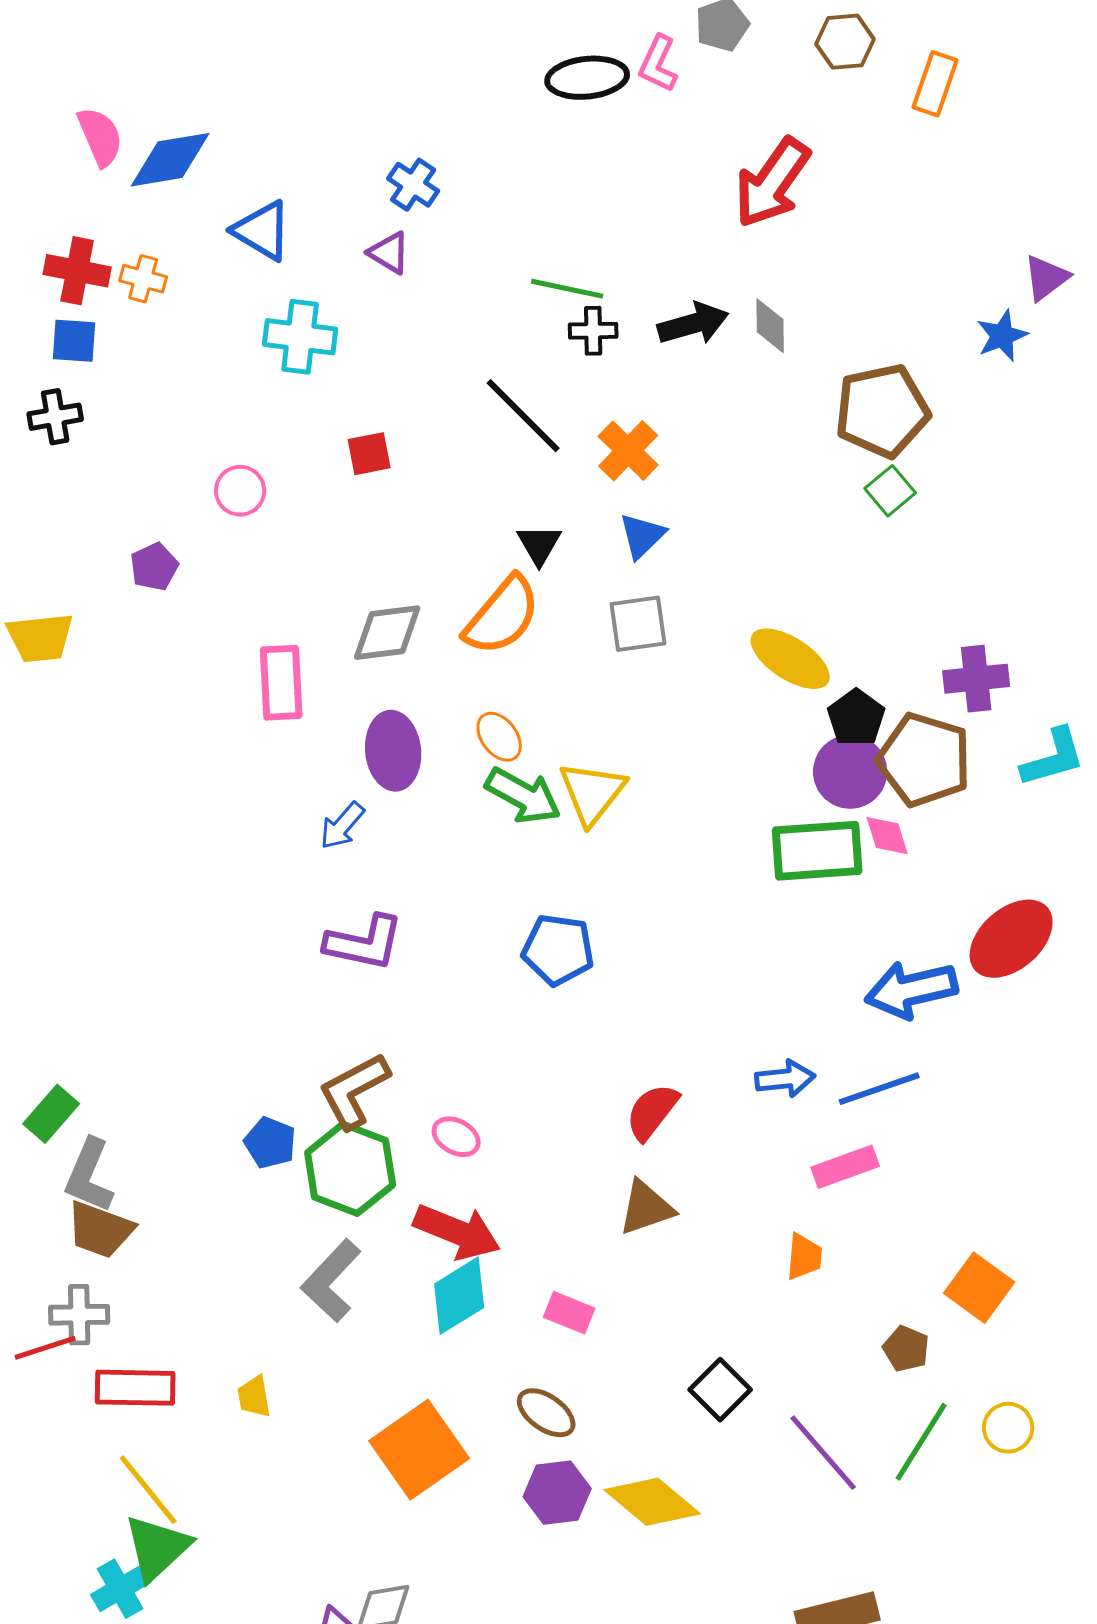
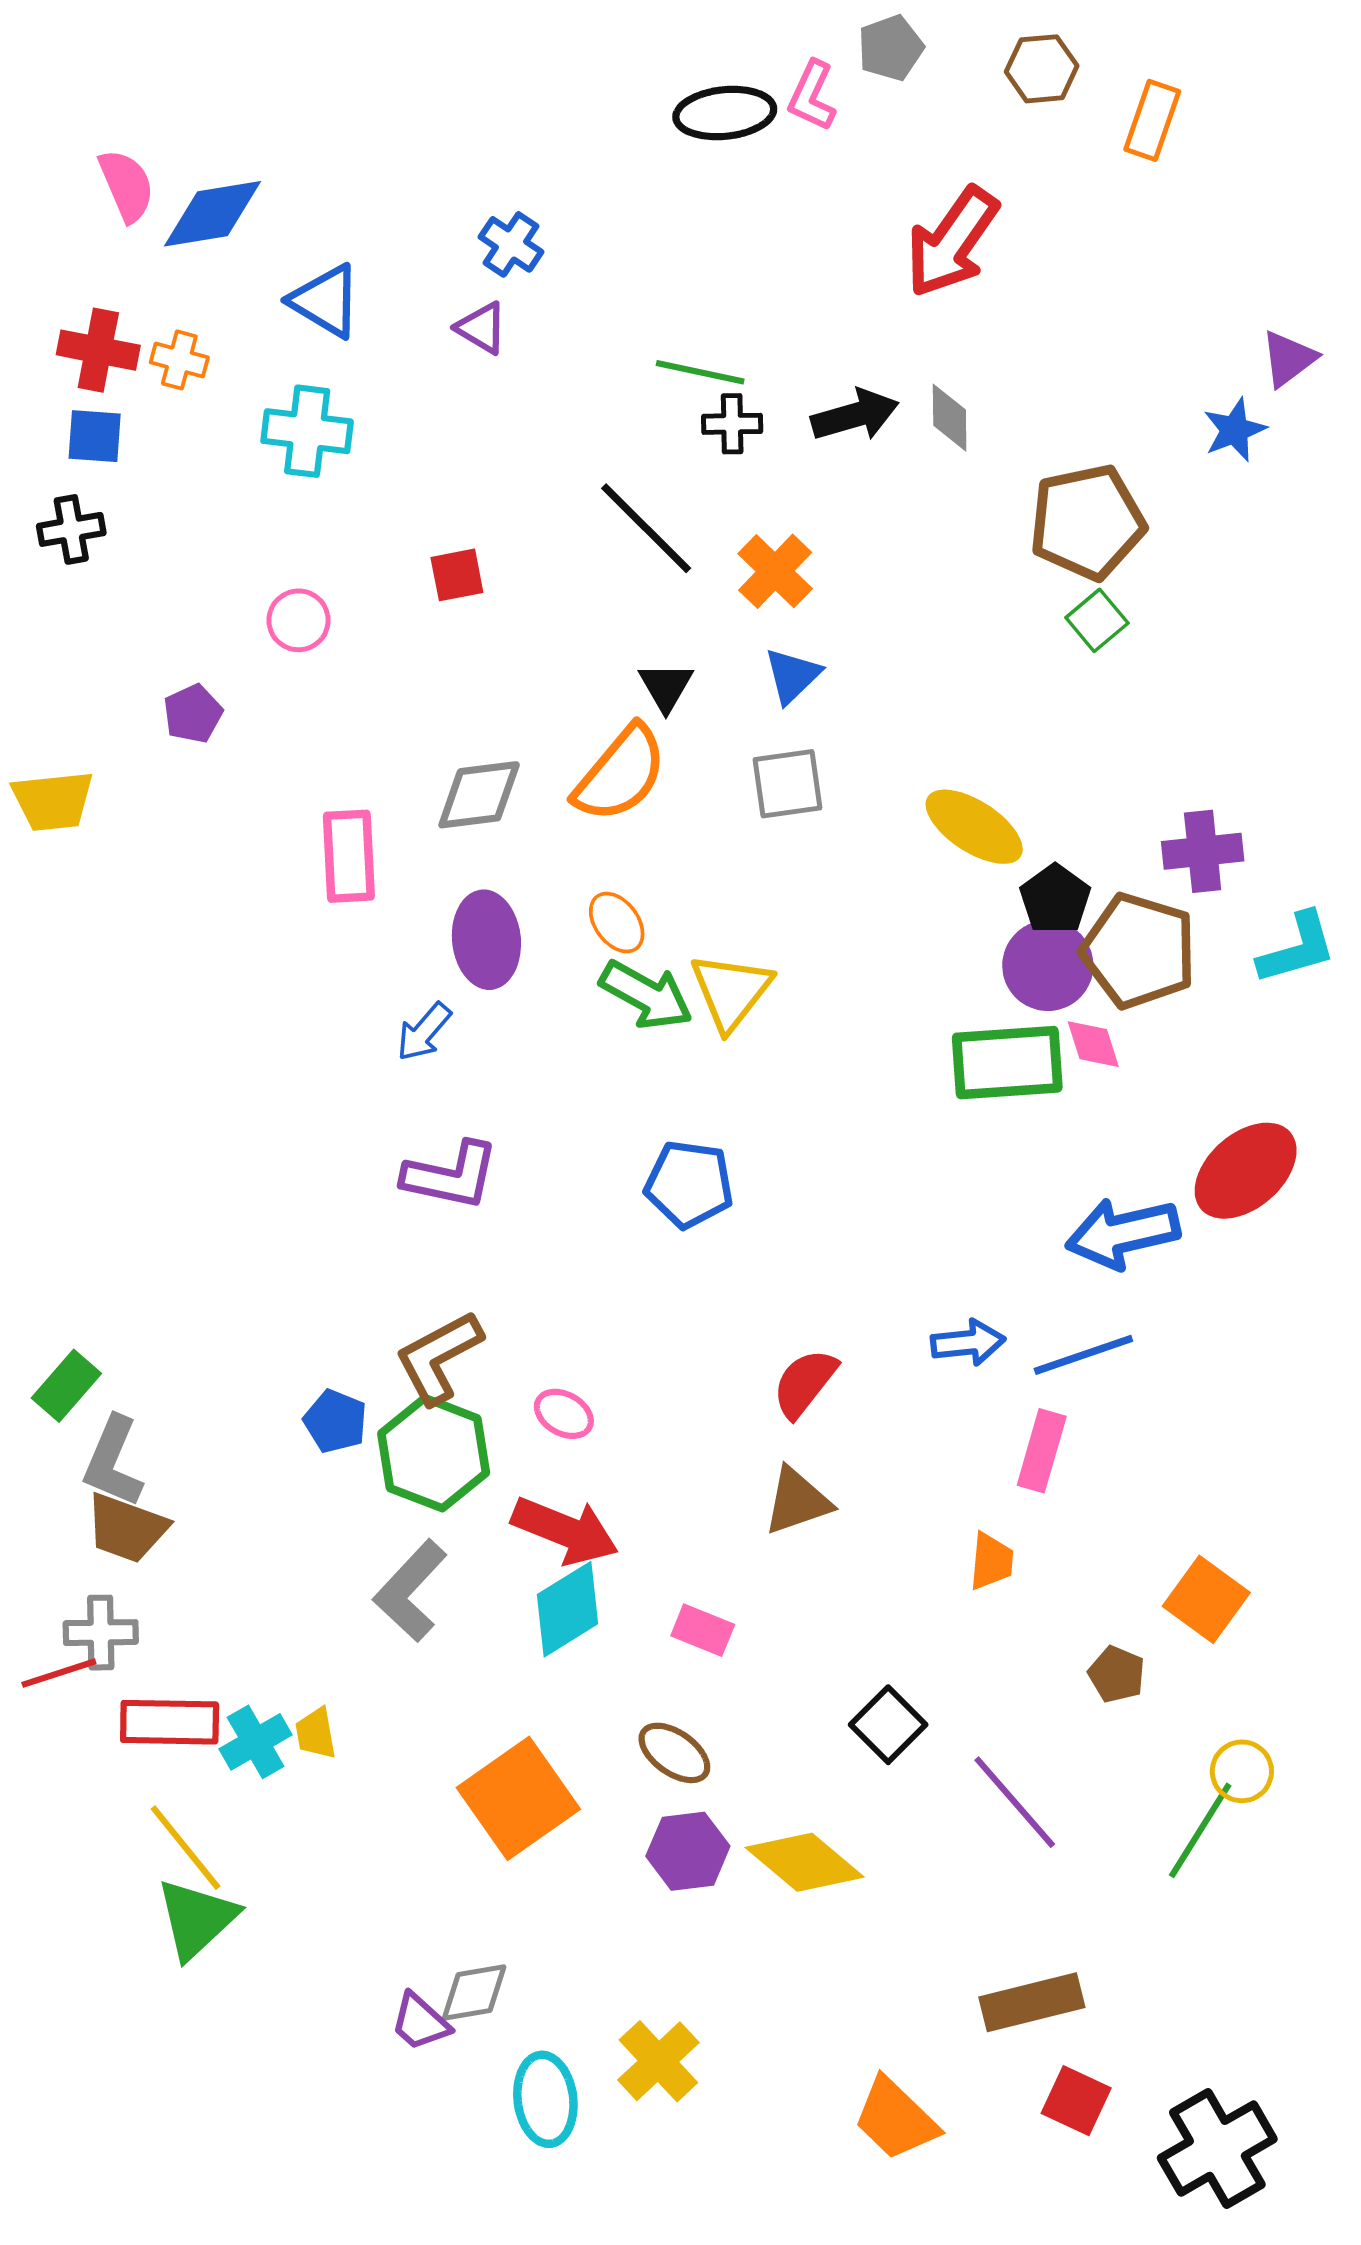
cyan cross: (300, 337) -> (307, 431), moved
pink rectangle: (845, 1167) -> (1042, 1451), turned -54
green line: (921, 1442) -> (1200, 1830), moved
cyan cross: (120, 1589) -> (256, 1742), moved

